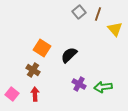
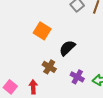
orange square: (42, 48) -> (42, 31), moved
brown cross: (33, 70) -> (49, 67), moved

